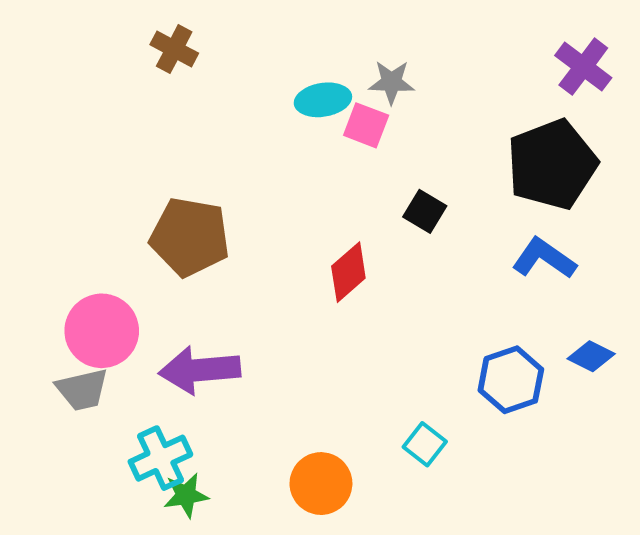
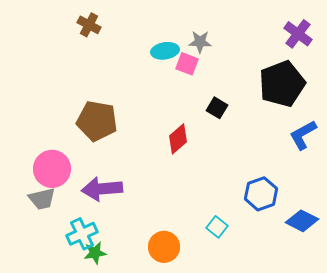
blue L-shape: (544, 258) -> (303, 135), moved, turned -64
blue diamond: (591, 356) -> (302, 221), moved, size x1.4

